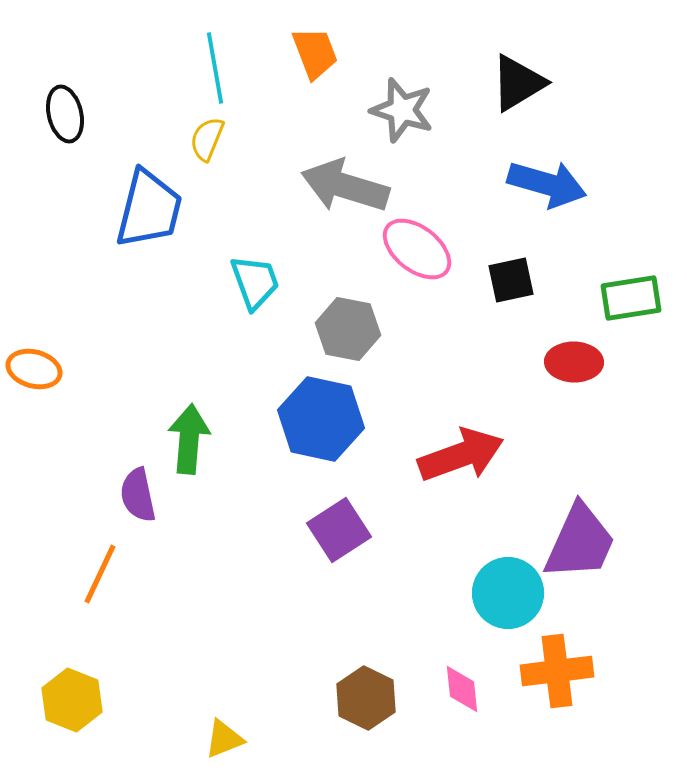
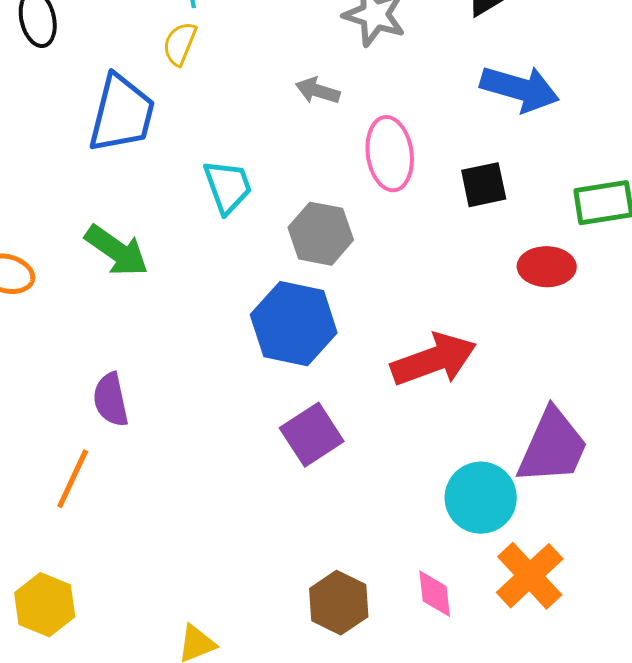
gray arrow: (345, 186) -> (318, 91), size x0.5
pink ellipse: (417, 249) -> (390, 154), turned 44
green arrow: (189, 439) -> (117, 251), moved, turned 120
orange cross: (557, 671) -> (530, 576), turned -36

